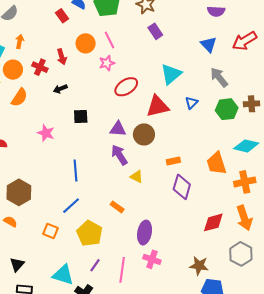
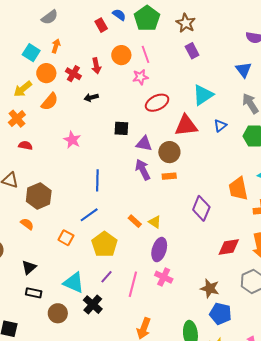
black square: (81, 116) -> (121, 128), moved
orange rectangle: (173, 161) -> (169, 176), moved
yellow triangle: (137, 177) -> (155, 222), moved

